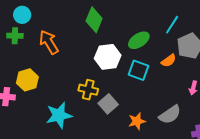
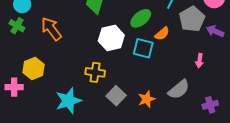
green cross: (15, 36) -> (17, 26), turned 35
orange semicircle: (169, 61) -> (162, 34), moved
gray square: (108, 104) -> (116, 96), moved

